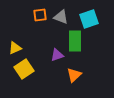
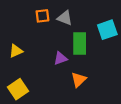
cyan square: (89, 19) -> (107, 30), moved
yellow square: (24, 69) -> (18, 89), moved

